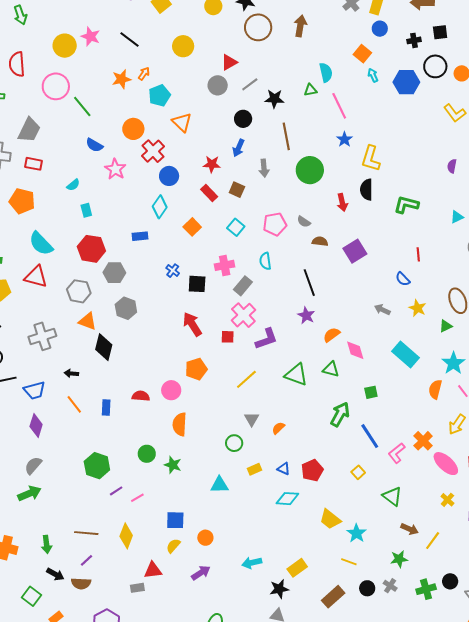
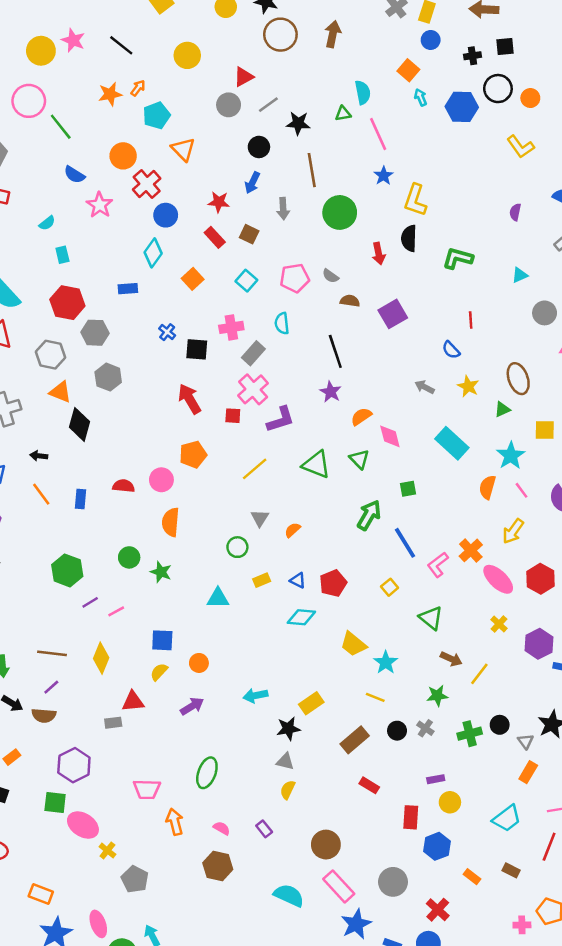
green triangle: (331, 369) -> (359, 459), turned 30

